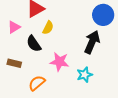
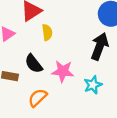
yellow semicircle: (48, 28) -> (47, 32), turned -32
black semicircle: (34, 44) -> (34, 64), moved

